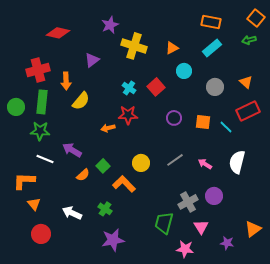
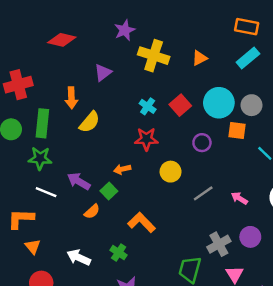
red cross: (38, 70) -> (18, 85), moved
cyan circle: (184, 71) -> (219, 103), moved, size x1.6
orange square: (203, 122) -> (237, 131), moved
orange arrow: (108, 128) -> (122, 169), moved
yellow circle: (141, 163) -> (171, 172), moved
green square: (103, 166) -> (109, 191), moved

